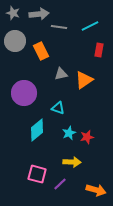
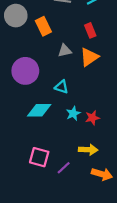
red rectangle: (99, 50) -> (90, 30), moved, turned -32
cyan diamond: (37, 130) -> (39, 110), turned 40
yellow arrow: (72, 162) -> (88, 150), moved

